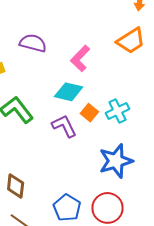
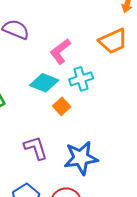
cyan cross: (117, 111) -> (81, 79), moved
purple L-shape: (64, 126) -> (36, 148), moved

